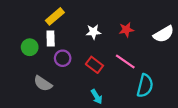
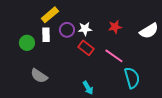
purple circle: (63, 58) -> (67, 30), moved
red rectangle: (94, 65) -> (86, 48), moved
cyan semicircle: (145, 86) -> (132, 78), turned -30

